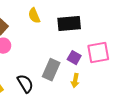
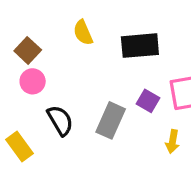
yellow arrow: (75, 81) -> (172, 142), moved
black semicircle: (25, 84) -> (60, 120), moved

